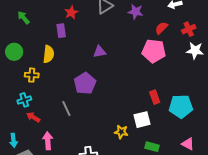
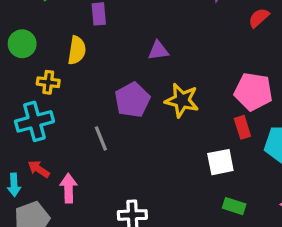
pink pentagon: (154, 51) -> (253, 92), moved
cyan cross: (24, 100) -> (34, 121), size x1.6
red arrow: (33, 117) -> (39, 169), moved
yellow star: (121, 132) -> (182, 100), moved, size x1.5

